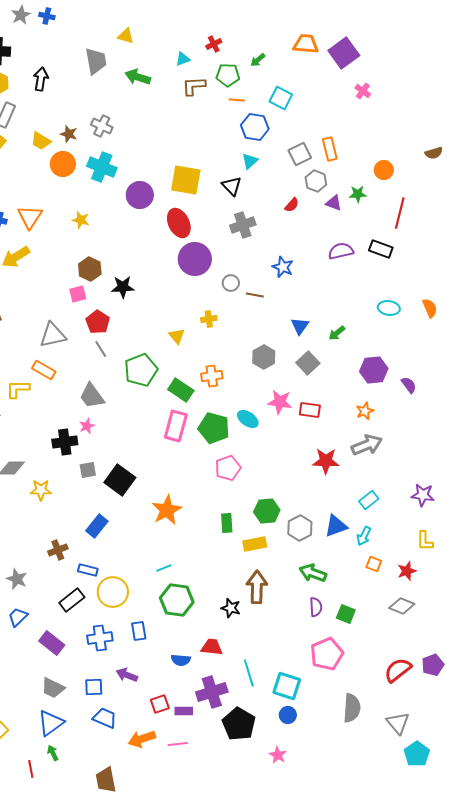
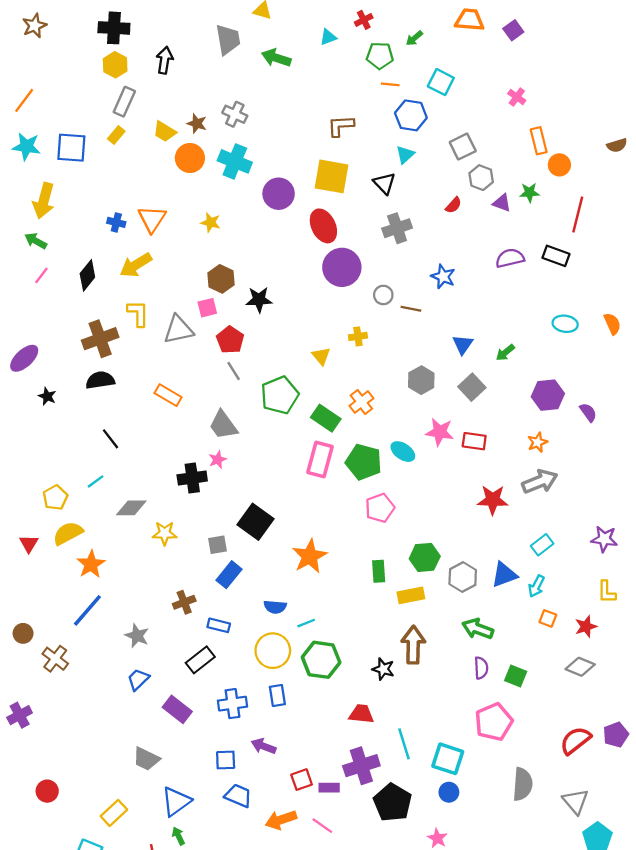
purple square: (344, 53) -> (513, 30), size x0.6
brown L-shape: (194, 86) -> (341, 126), moved
pink cross: (363, 91) -> (517, 97), moved
orange rectangle: (330, 149) -> (539, 141), moved
gray triangle: (53, 335) -> (178, 330), moved
orange cross: (212, 376) -> (361, 402), turned -30
yellow L-shape: (18, 389) -> (138, 313), moved, turned 90
gray square: (88, 470) -> (218, 545), moved
yellow circle: (113, 592) -> (273, 651), moved
blue semicircle: (181, 660) -> (275, 607), moved
gray trapezoid: (53, 688) -> (146, 759), moved
pink line: (178, 744) -> (322, 826), turned 42

